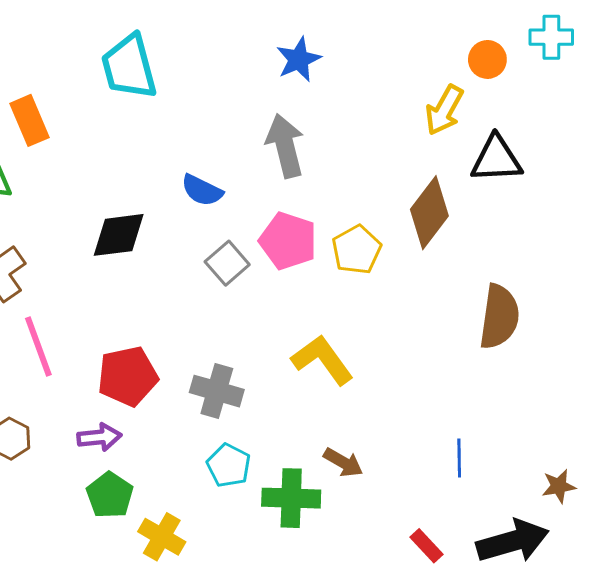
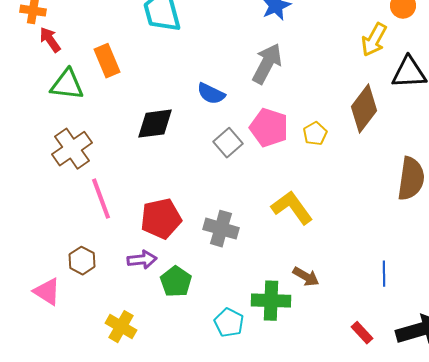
orange rectangle: (29, 120) -> (107, 61), moved
gray arrow: (285, 146) -> (267, 64), turned 42
yellow pentagon: (357, 250) -> (315, 134), size x0.7
cyan pentagon: (229, 465) -> (229, 323), moved
green pentagon: (110, 495) -> (176, 282), moved
yellow cross: (162, 537) -> (121, 327), moved

